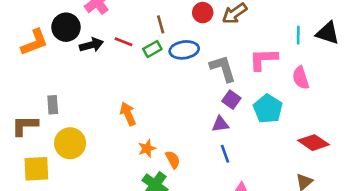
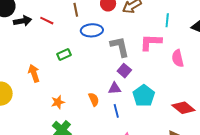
cyan line: (298, 35) -> (167, 20), moved
green rectangle: (152, 49) -> (64, 54), moved
cyan pentagon: (268, 109) -> (144, 96), moved
orange arrow: (128, 114) -> (34, 73), moved
orange semicircle: (173, 160) -> (94, 99), moved

